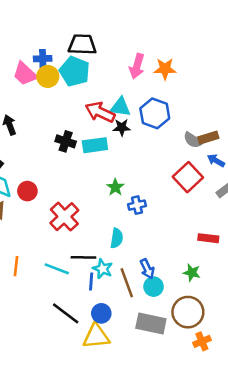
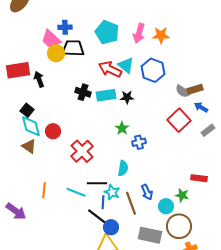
black trapezoid: (82, 45) -> (73, 48), moved
cyan pentagon: (75, 71) -> (107, 32), moved
yellow circle: (48, 76) -> (56, 53), moved
cyan triangle: (120, 107) -> (126, 65), turned 30
black star: (122, 127) -> (127, 97), moved
red rectangle: (208, 238) -> (199, 178), moved
cyan circle: (154, 287) -> (166, 206), moved
black line: (66, 313) -> (98, 217), moved

